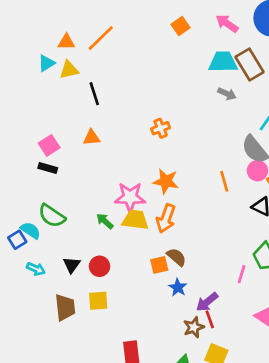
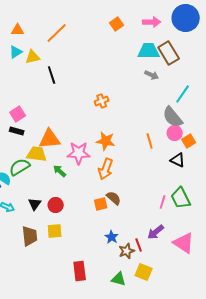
pink arrow: (227, 23) -> (152, 22), turned 144
orange triangle: (66, 42) -> (18, 30), moved
orange triangle: (92, 138) -> (50, 139), moved, size x1.6
green semicircle: (52, 216) -> (20, 167), turned 115
yellow trapezoid: (135, 220) -> (37, 154), moved
pink line: (242, 274) -> (163, 202), moved
blue star: (178, 287) -> (112, 237), moved
purple arrow: (207, 302) -> (156, 232), moved

